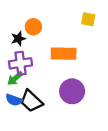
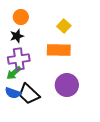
yellow square: (88, 19) -> (64, 26), moved, turned 32
orange circle: (33, 27) -> (21, 17), moved

